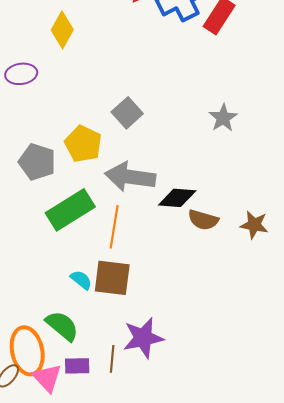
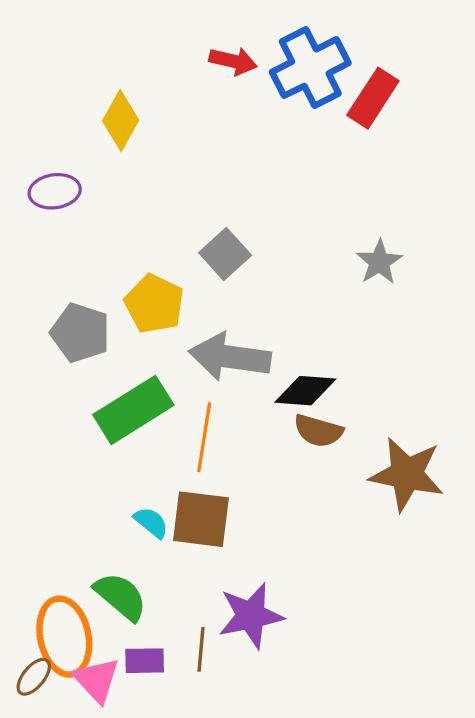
brown semicircle: (203, 220) -> (318, 431), moved
brown star: (254, 225) -> (407, 474), moved, size x1.6

